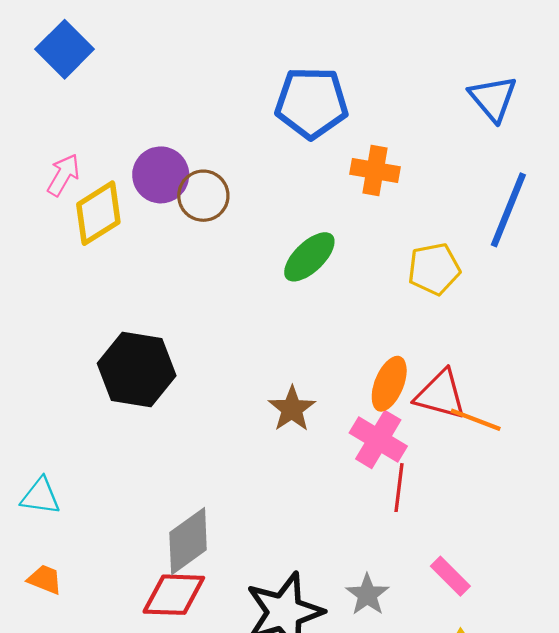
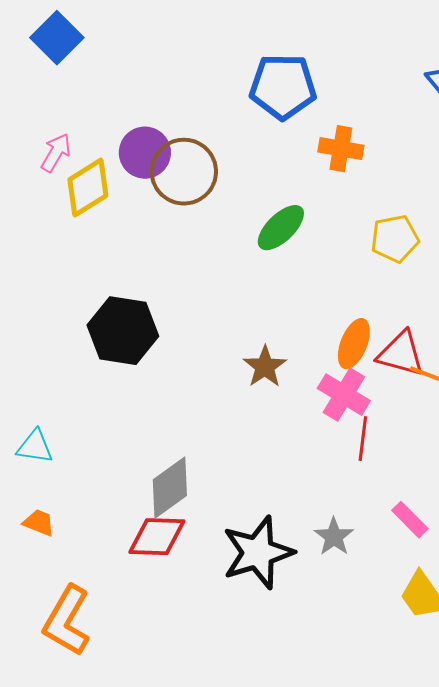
brown circle: (203, 196) -> (184, 172), size x1.4

